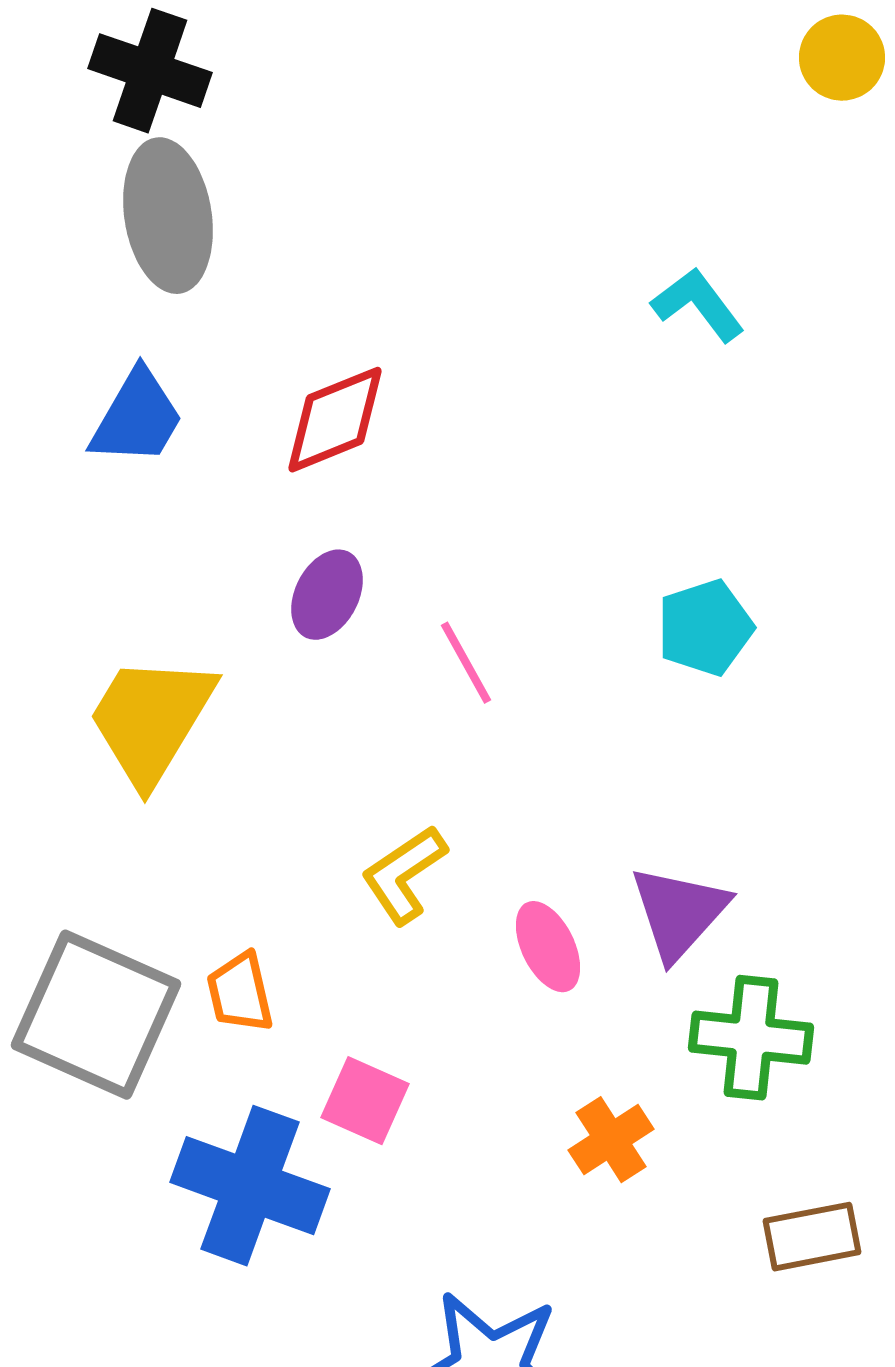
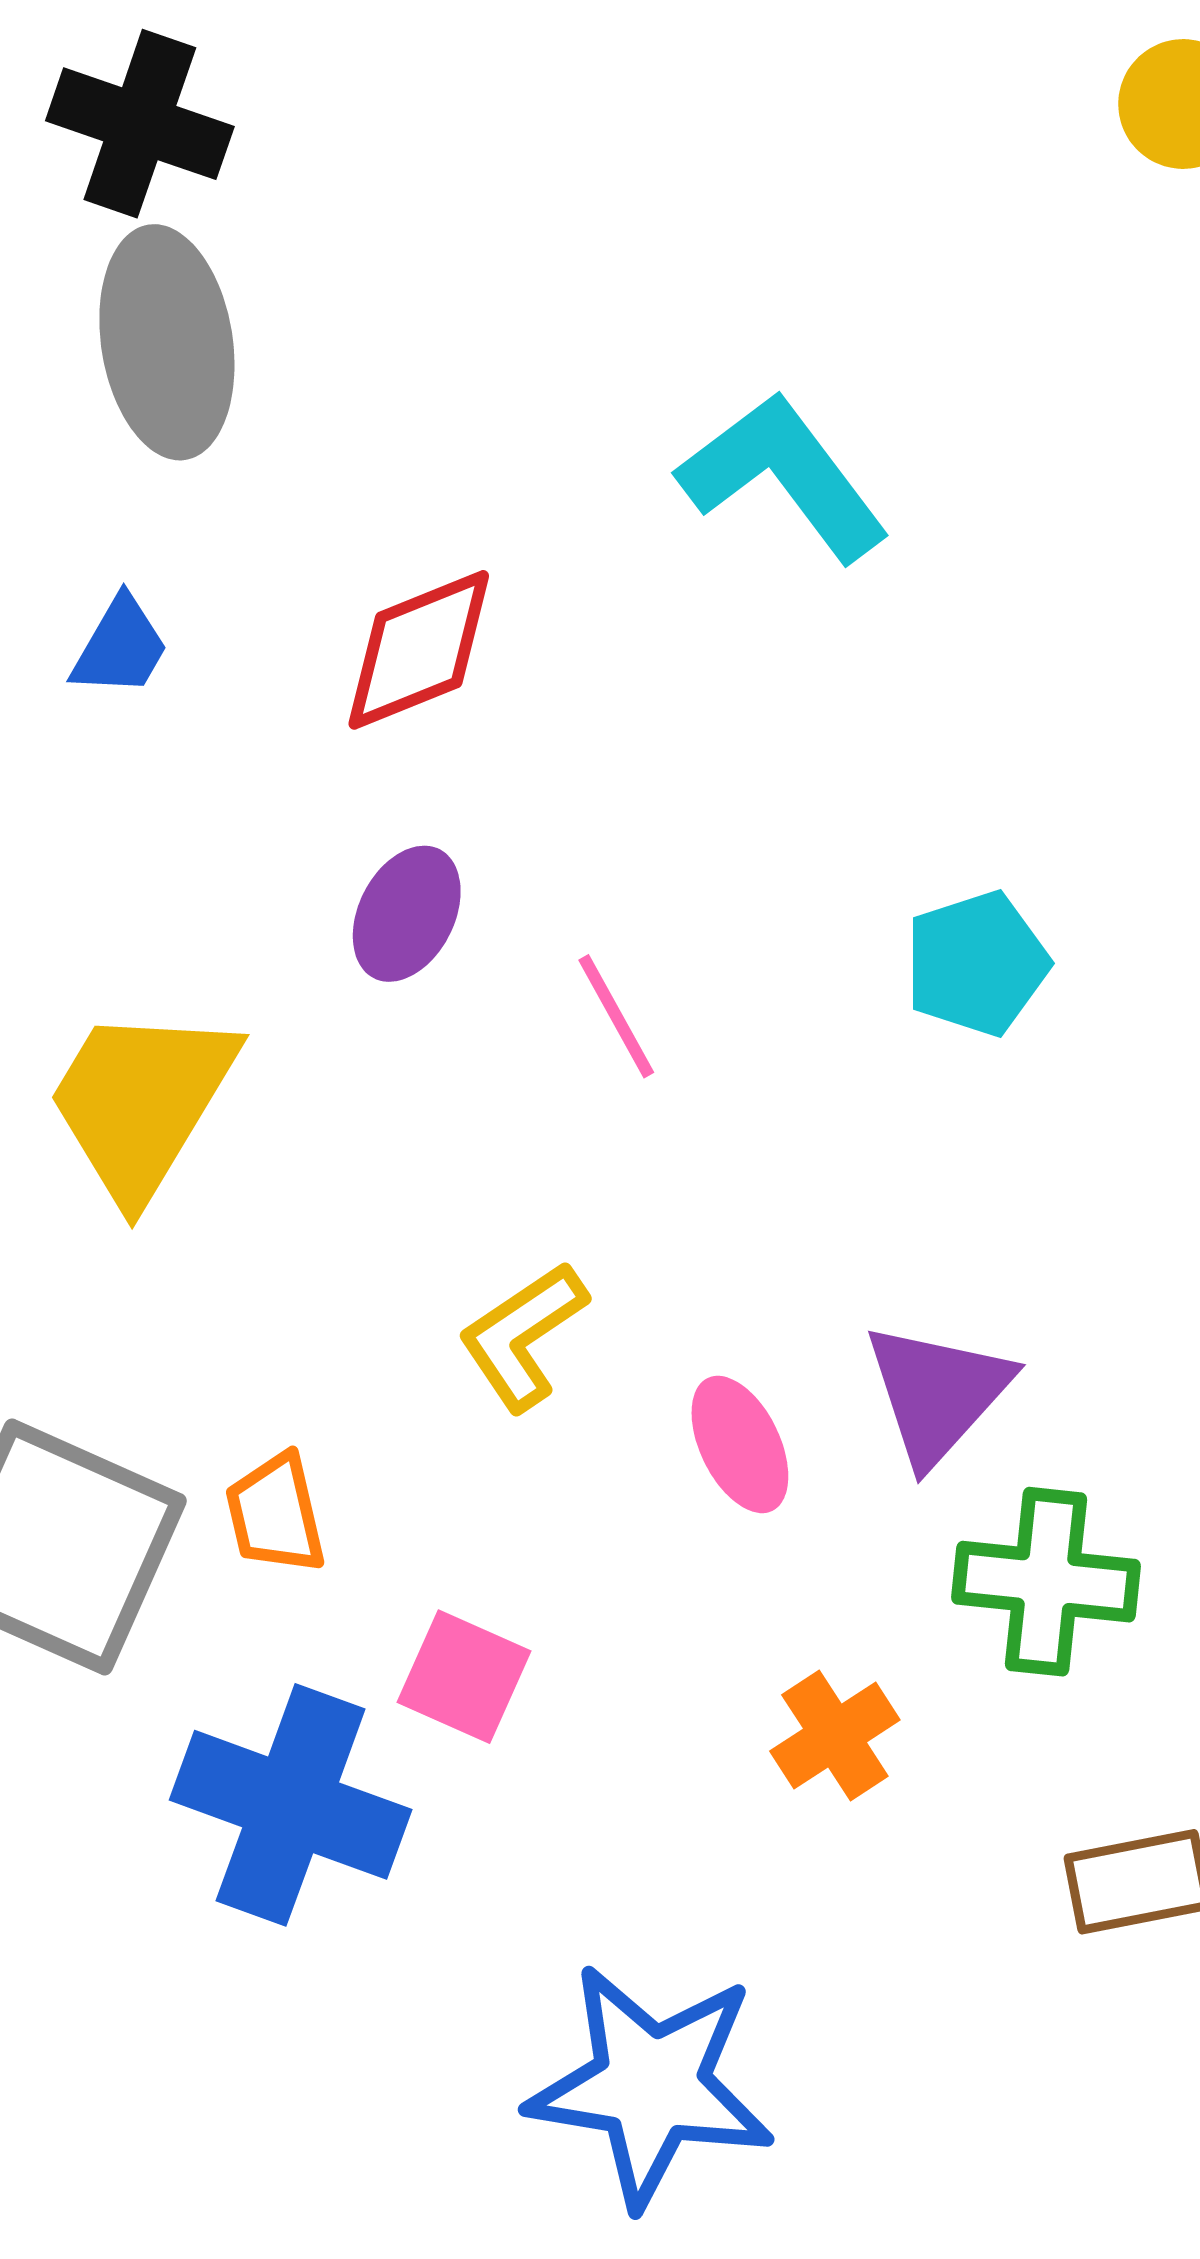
cyan L-shape: (698, 305) -> (784, 476), moved, size x1.5
blue trapezoid: (137, 418) -> (120, 647), size x0.7

